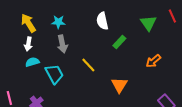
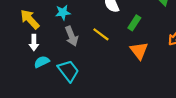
yellow line: (88, 65) -> (101, 34), moved
orange triangle: (119, 85) -> (139, 51), moved

